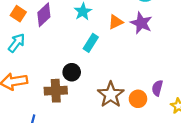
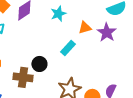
cyan rectangle: (91, 43) -> (68, 48), moved

